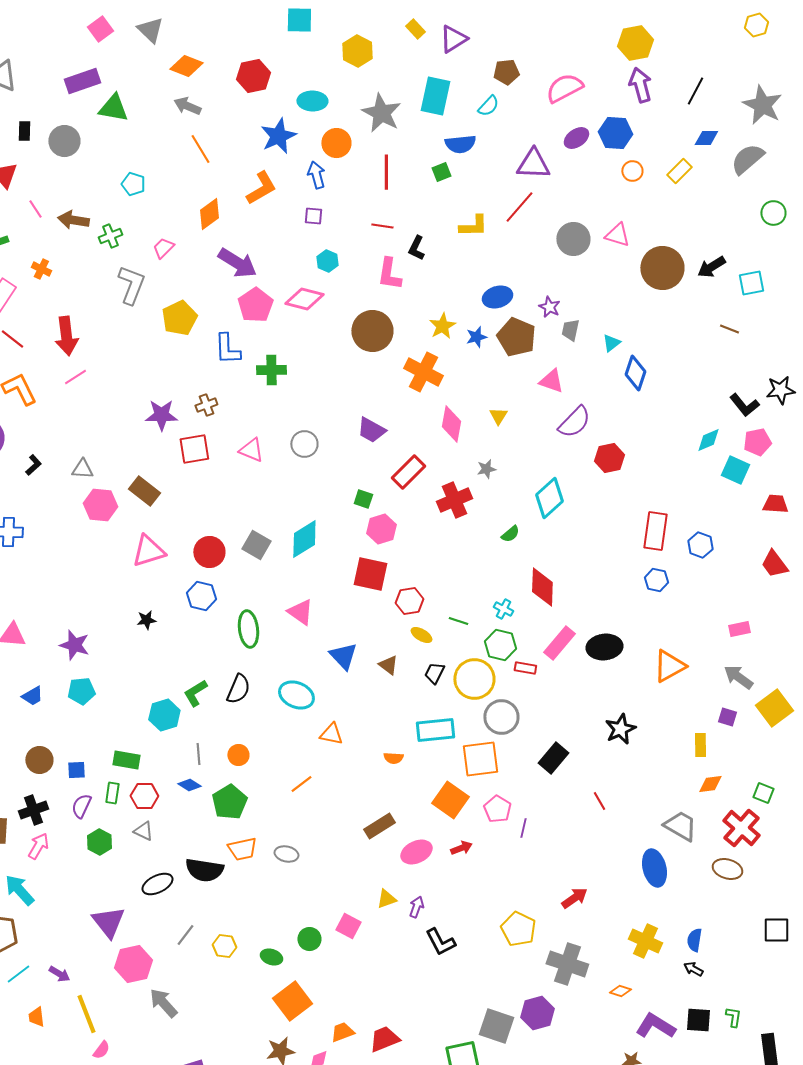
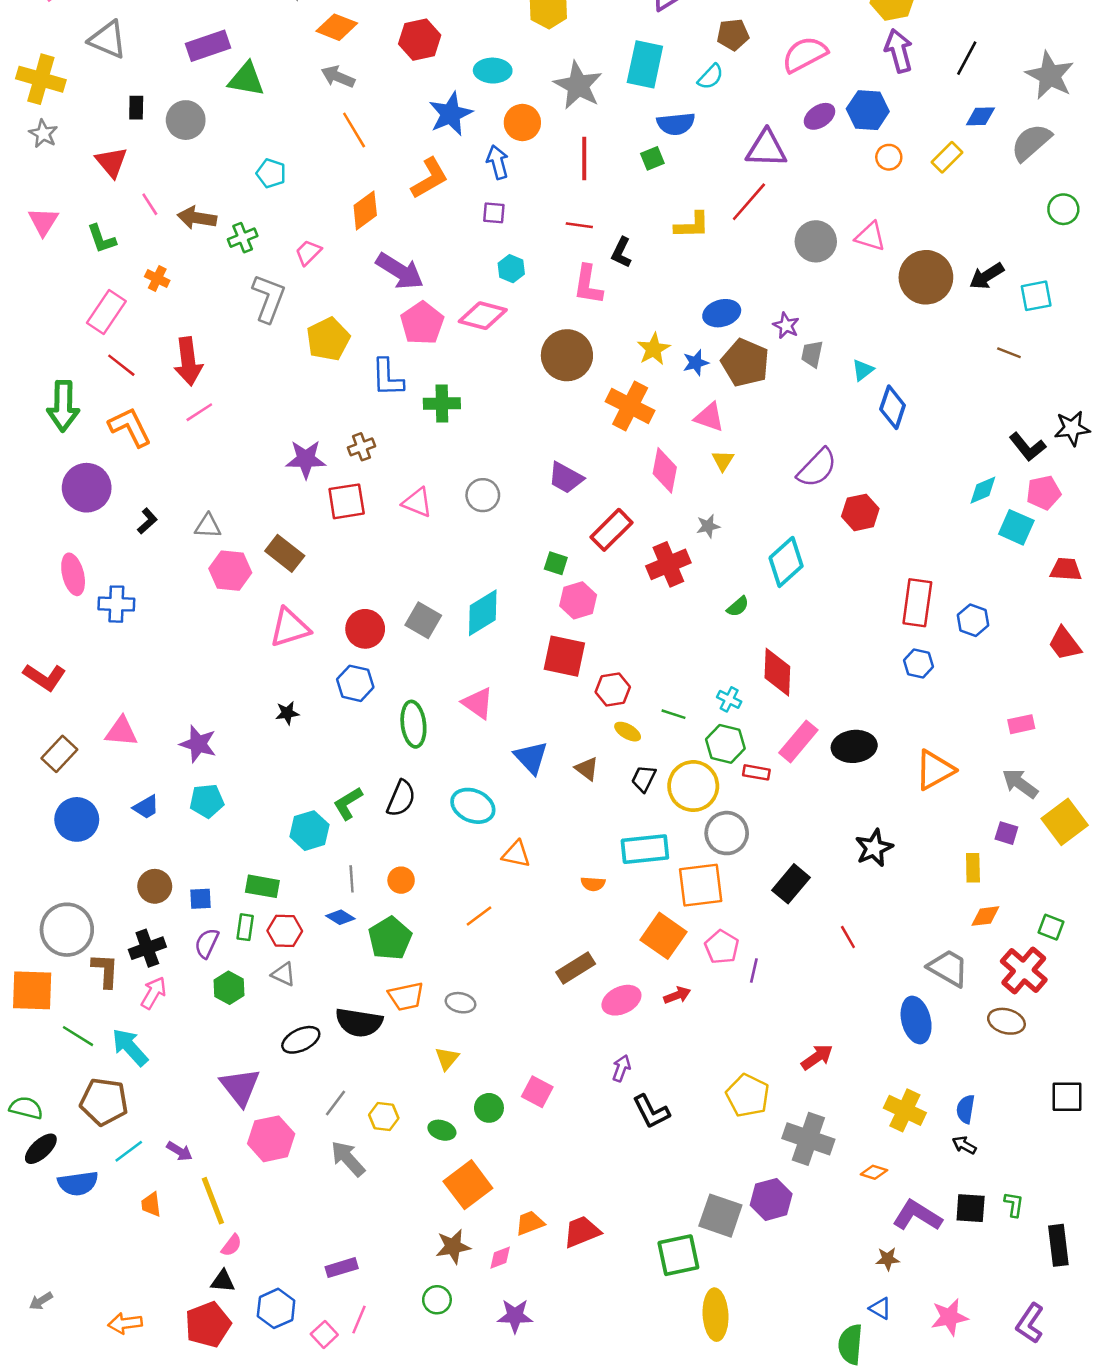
pink triangle: (551, 381) -> (709, 417), moved
yellow triangle: (386, 899) -> (447, 1058), moved, turned -30
gray arrow: (163, 1003) -> (348, 1159), moved

